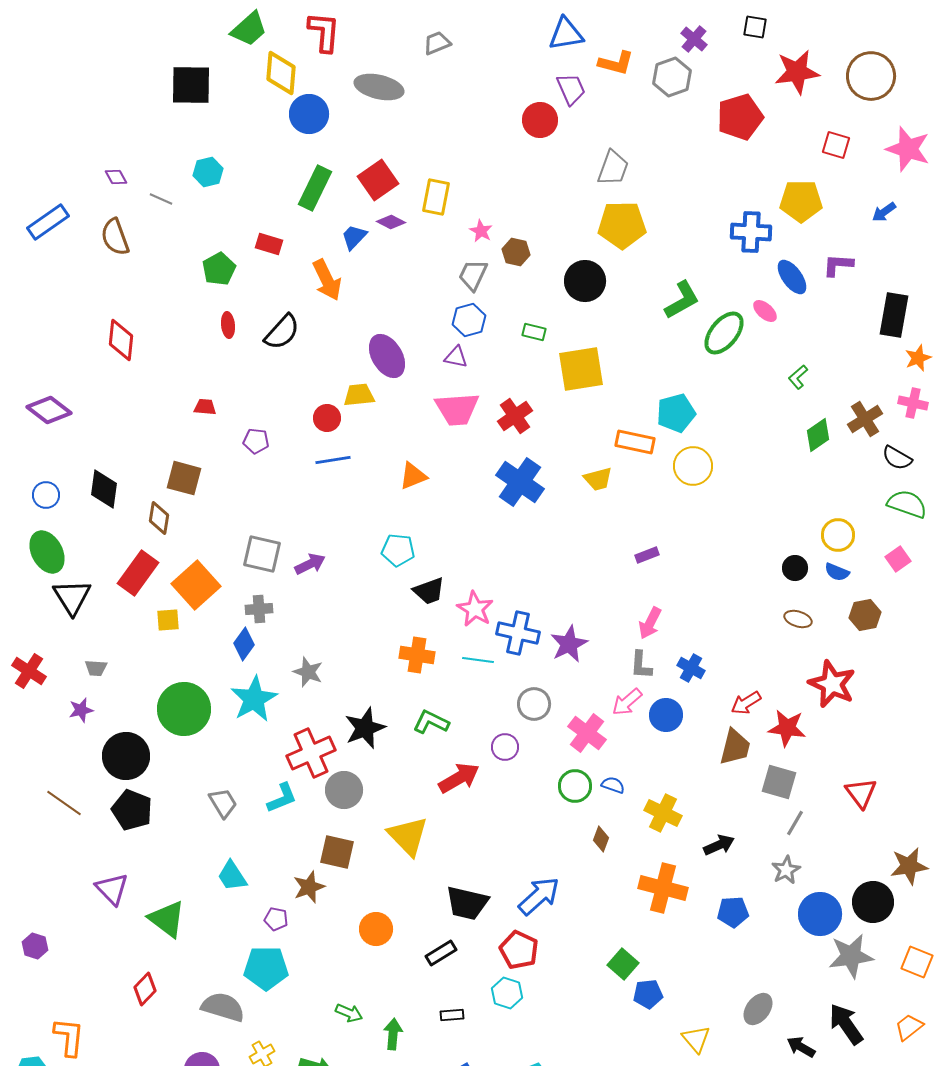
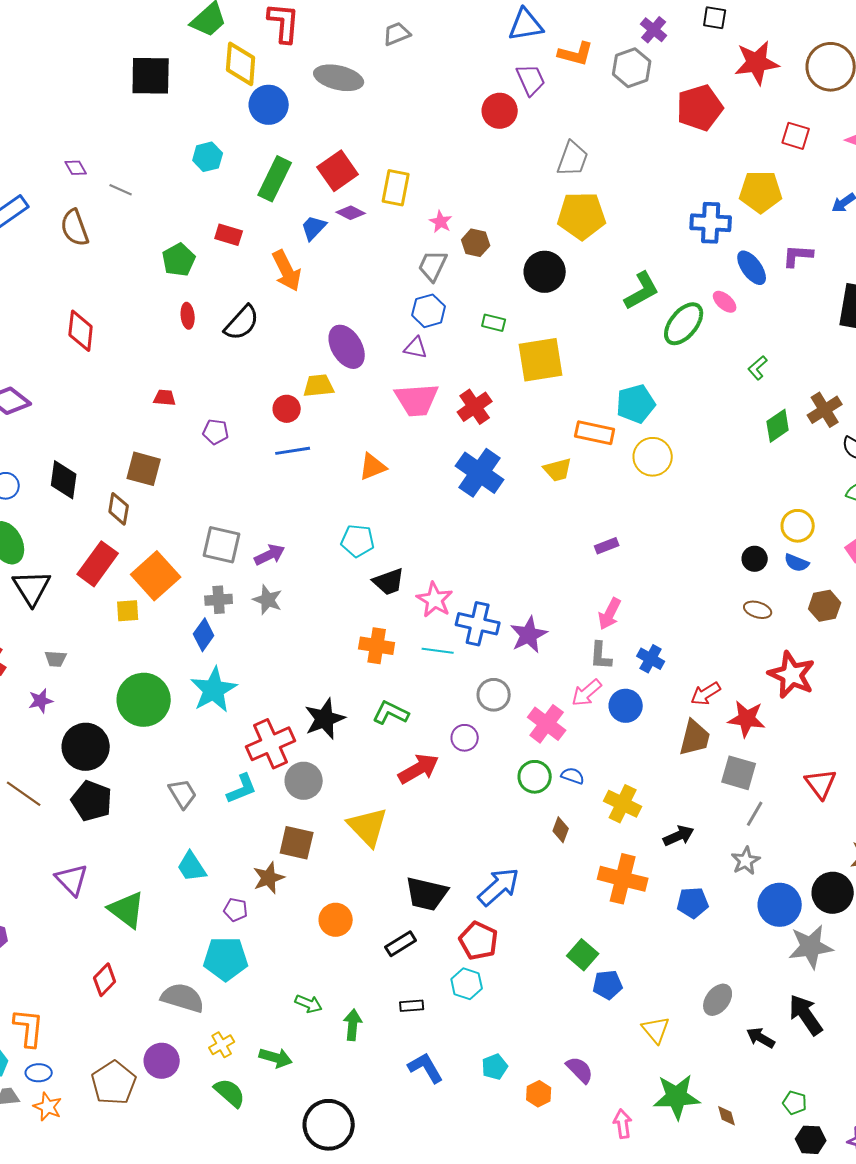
cyan hexagon: (208, 172) -> (208, 157), moved
gray star: (308, 672) -> (268, 600), moved

